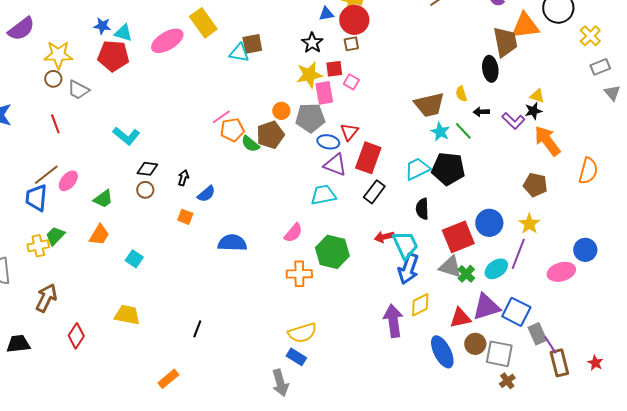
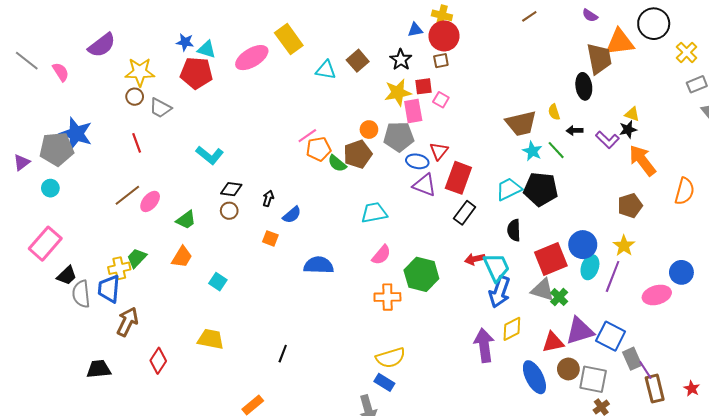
brown square: (252, 44) -> (358, 61), moved, turned -30
brown pentagon: (535, 185) -> (630, 206), turned -30
cyan trapezoid: (323, 195) -> (374, 213), moved
blue trapezoid: (36, 198) -> (109, 289), moved
cyan ellipse: (496, 269) -> (590, 267), moved, turned -35

